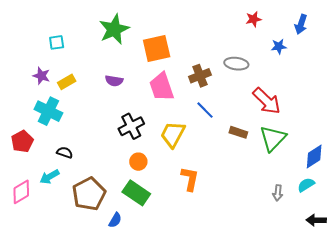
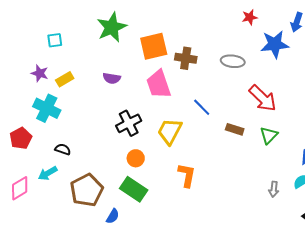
blue star: (279, 46) -> (275, 44), size x1.8
brown cross: (200, 76) -> (186, 58), moved, turned 30
green triangle: (273, 138) -> (269, 135), size x0.7

